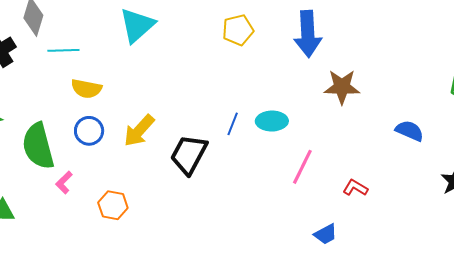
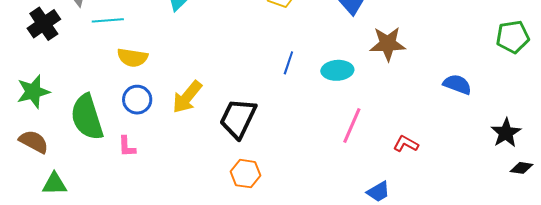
cyan ellipse: (272, 121) -> (337, 70), moved
blue line: (233, 124) -> (288, 63), moved
pink L-shape: (64, 183) -> (127, 146), moved, turned -45
orange hexagon: (113, 205) -> (245, 174), moved

